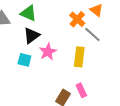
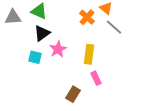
gray line: (92, 35) -> (114, 27), moved
pink rectangle: (81, 90) -> (96, 78), moved

